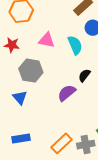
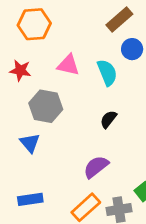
black semicircle: (84, 75) -> (108, 119), moved
purple semicircle: (67, 93) -> (96, 167), moved

